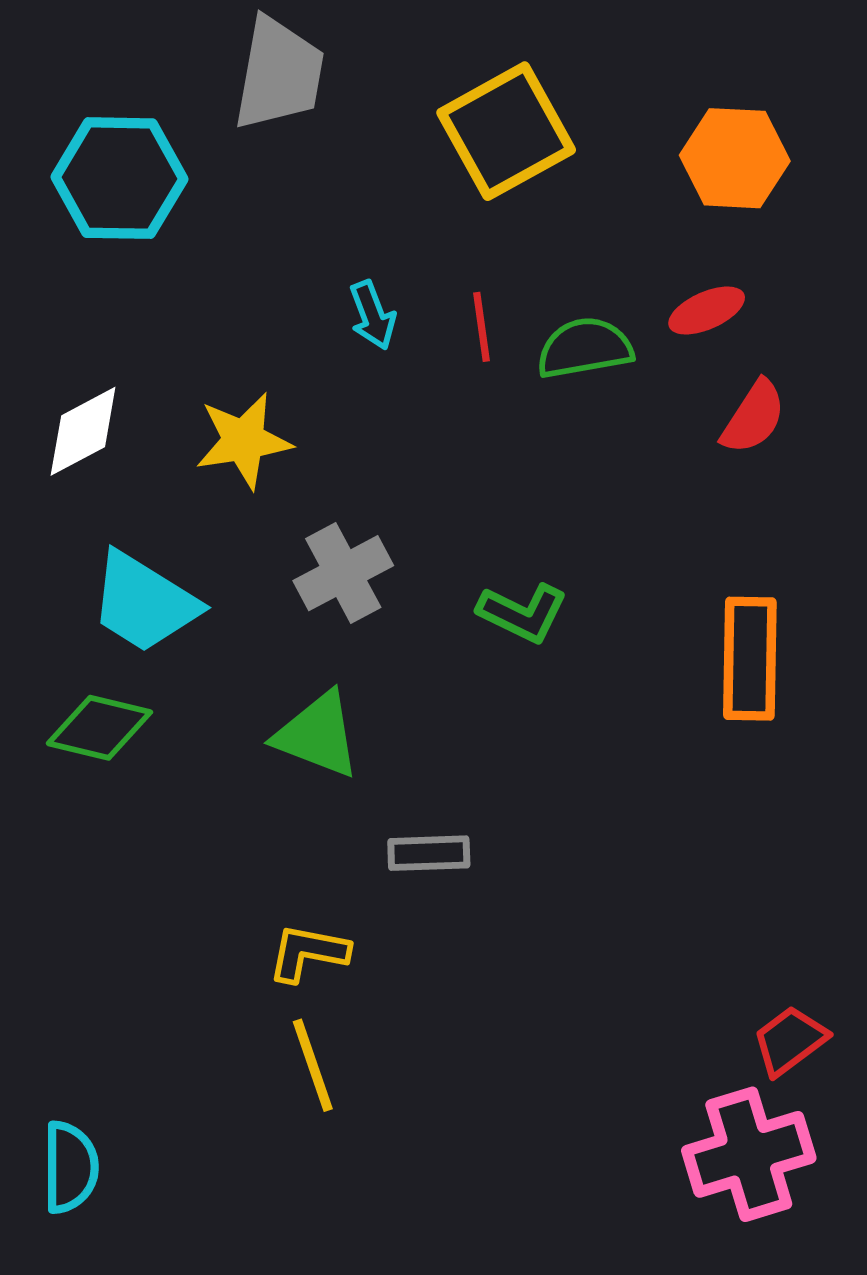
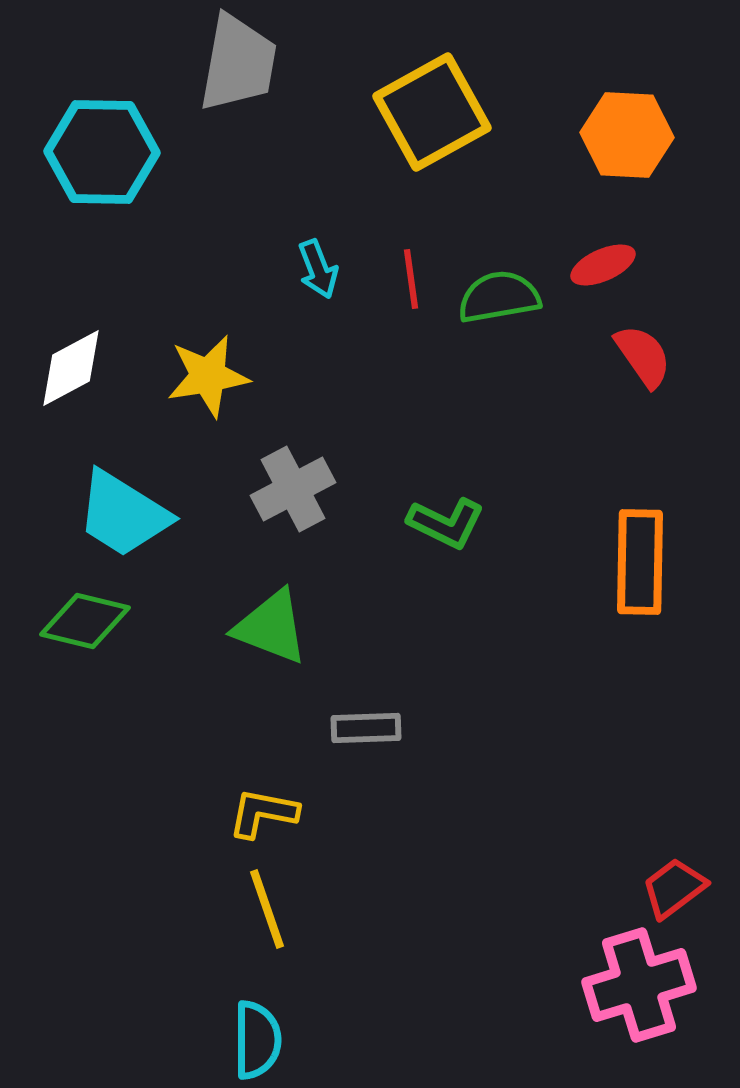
red semicircle: (753, 417) -> (643, 356), turned -68
cyan semicircle: (70, 1167) -> (257, 1040), moved

